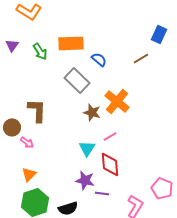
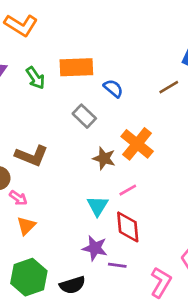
gray rectangle: (77, 80) -> (84, 116), size x0.7
brown L-shape: (37, 110) -> (31, 156), turned 110
orange triangle: (29, 174) -> (26, 226), moved

